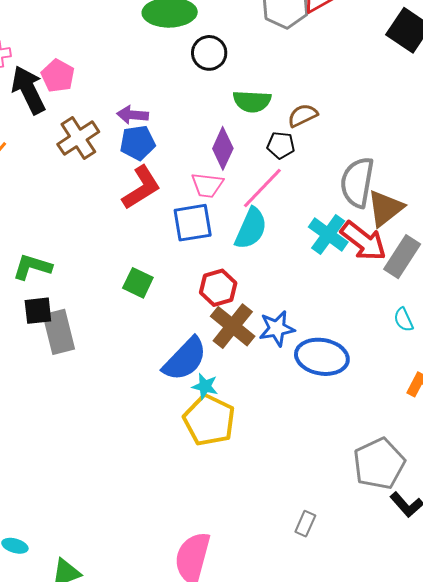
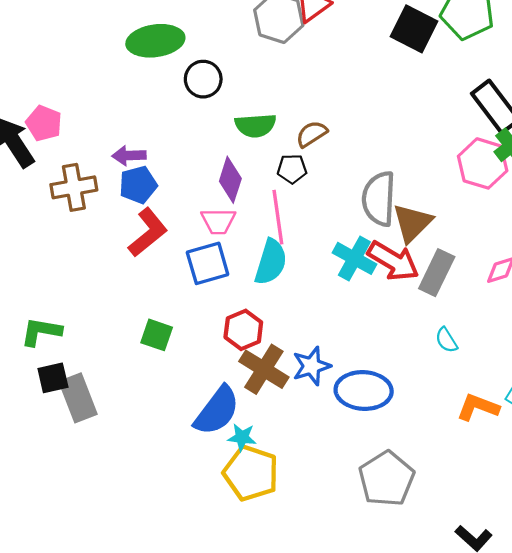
brown cross: (78, 138) -> (74, 187), turned 30
pink line: (262, 188) -> (278, 217), turned -45
gray pentagon: (379, 464) -> (386, 479), moved

